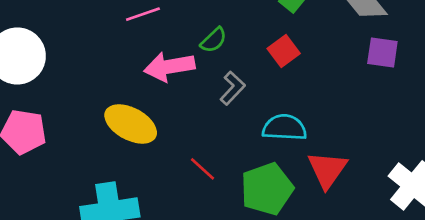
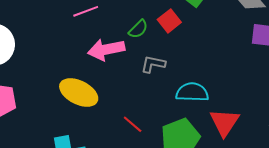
red square: (284, 51) -> (169, 21), moved
gray L-shape: (233, 88) -> (153, 64), turned -120

